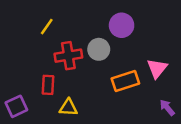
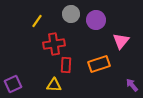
gray circle: (99, 49) -> (71, 14), moved
pink triangle: (157, 68) -> (121, 41), moved
red rectangle: (48, 85) -> (66, 65), moved

